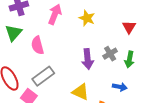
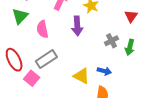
purple arrow: (88, 59) -> (77, 26), moved
blue arrow: (120, 87) -> (104, 71), moved

